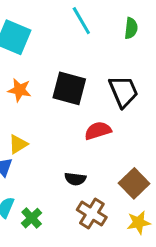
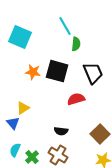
green semicircle: (131, 28) -> (76, 44), moved
orange star: (20, 90) -> (33, 72), moved
brown cross: (92, 214) -> (58, 155), moved

